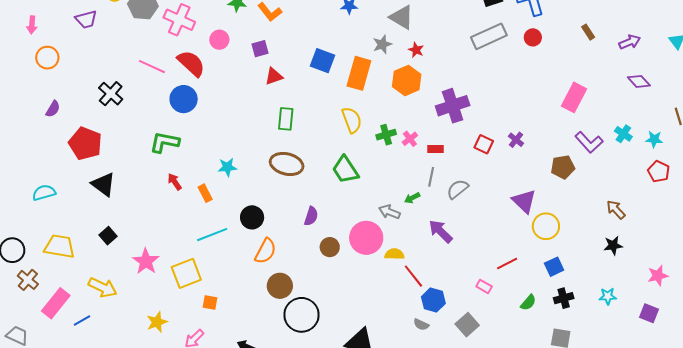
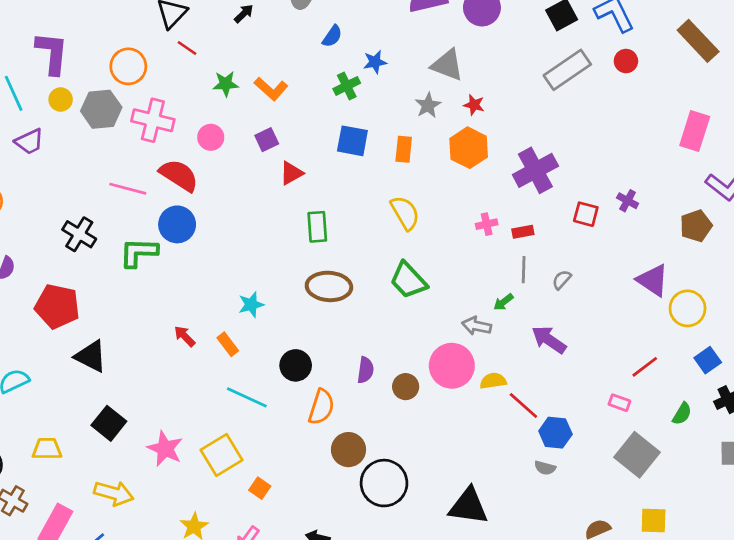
brown rectangle: (588, 32) -> (698, 41), size x2.0
orange rectangle: (359, 73) -> (404, 149), size x0.6
green cross: (386, 135) -> (347, 86), moved
pink cross: (410, 139) -> (487, 224), turned 35
green L-shape: (164, 142) -> (139, 252), moved
gray semicircle: (458, 189) -> (562, 280), size x0.7
purple semicircle: (311, 216) -> (365, 370), moved
cyan line: (212, 235) -> (247, 397), turned 56
black square: (108, 236) -> (109, 423), size x1.4
yellow trapezoid: (59, 246) -> (47, 449), size x0.7
orange square: (210, 303) -> (260, 488), turned 35
gray square: (467, 325) -> (637, 455), moved, size x1.4

